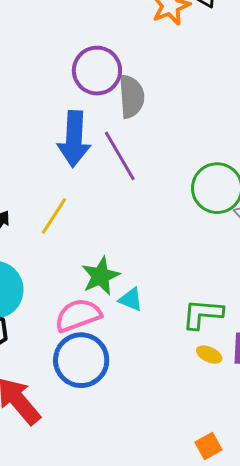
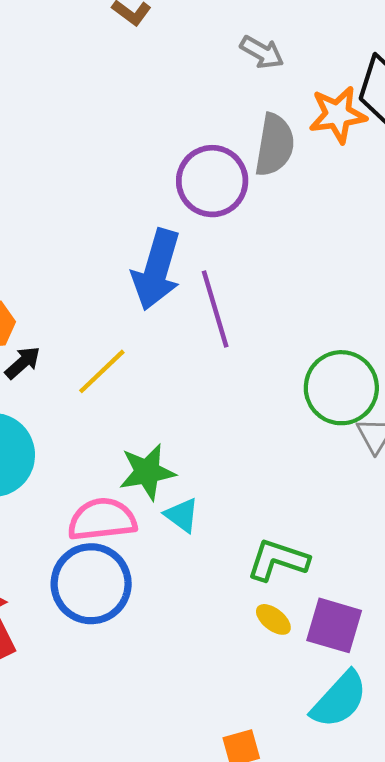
gray semicircle: (131, 97) -> (275, 145), moved

